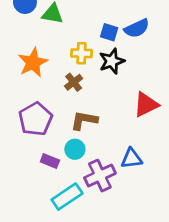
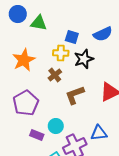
blue square: (109, 32) -> (72, 37), moved
brown L-shape: (84, 120) -> (75, 95), moved, turned -30

